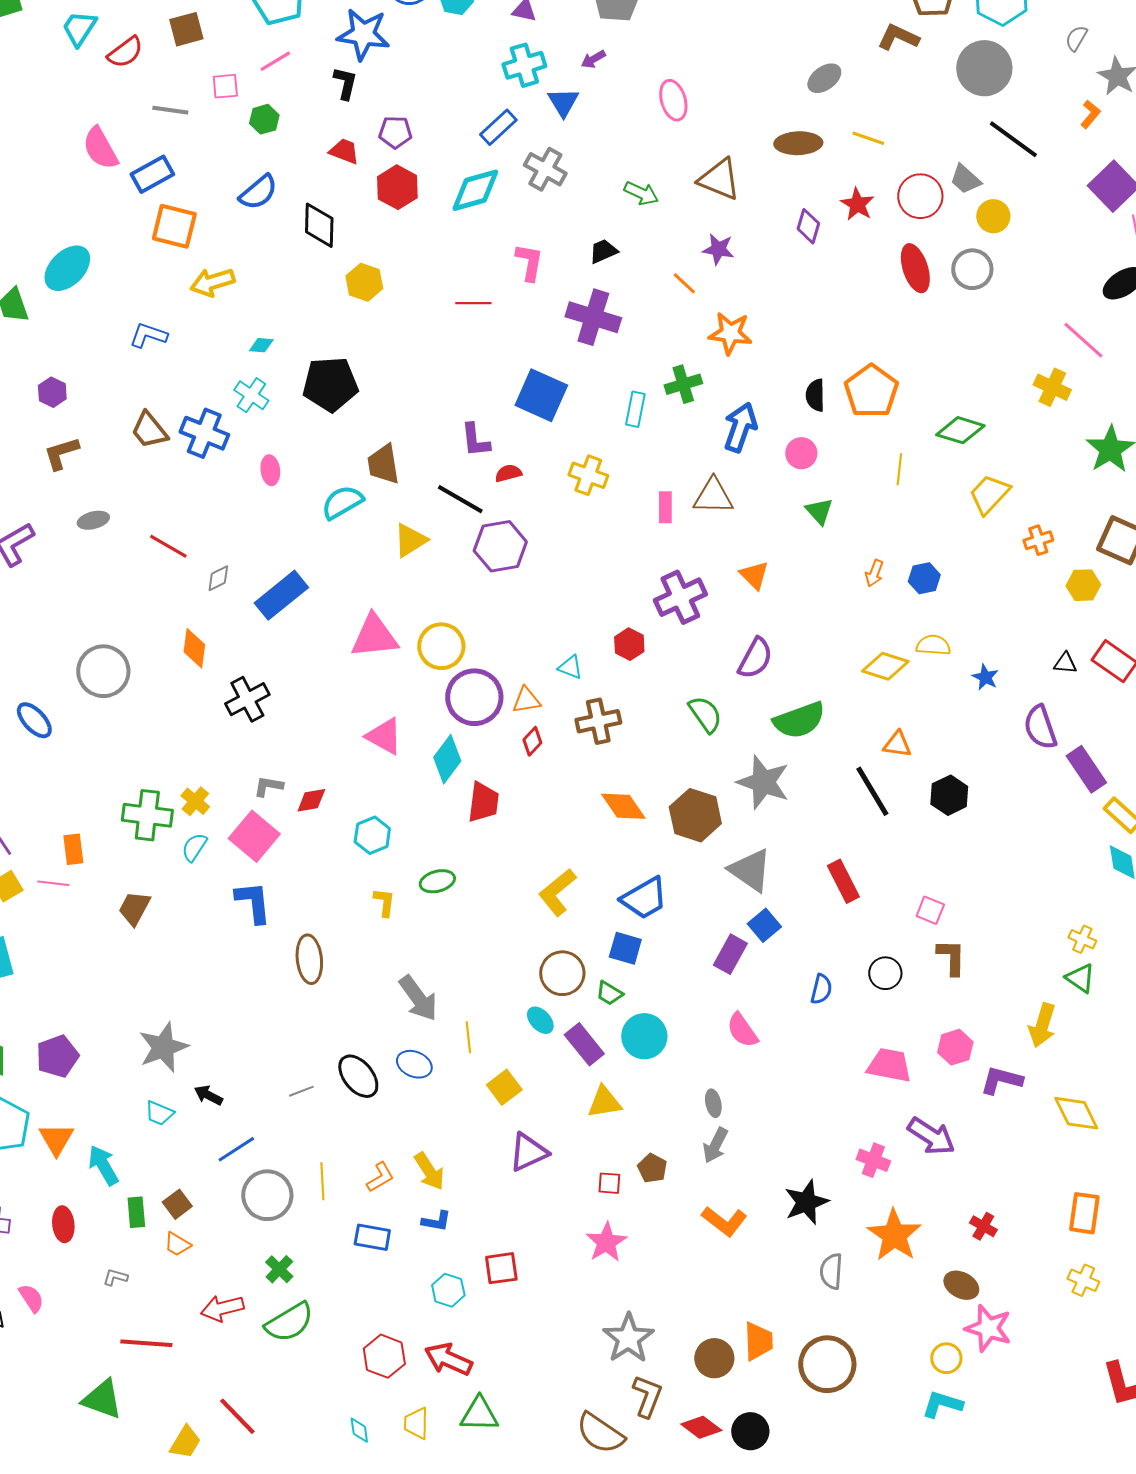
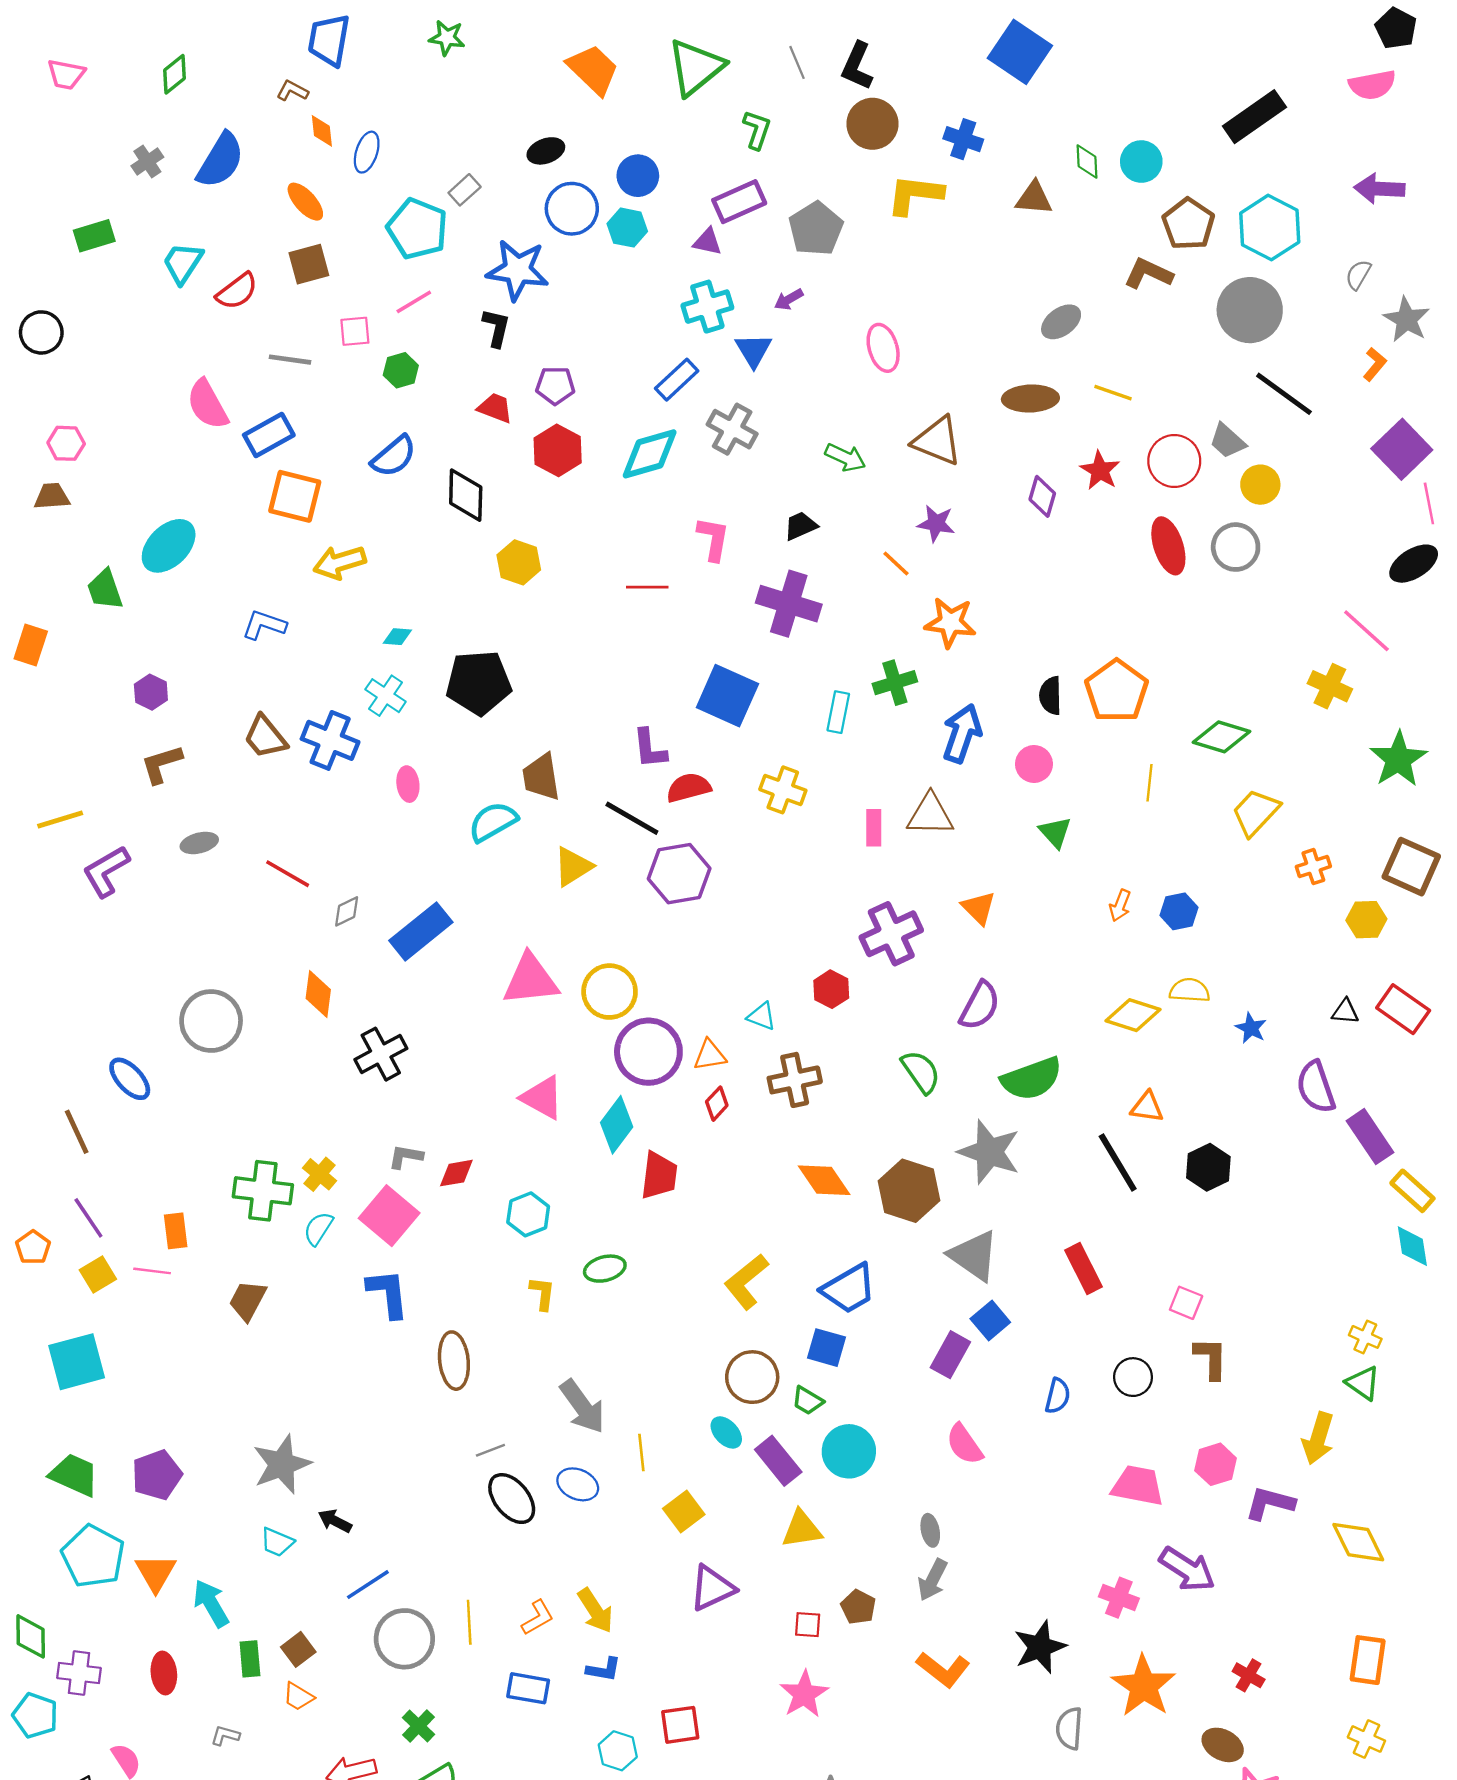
red semicircle: (508, 473) -> (689, 788), size x1.4
gray line: (301, 1091) -> (490, 1450), moved

